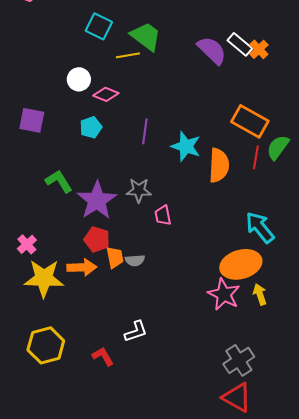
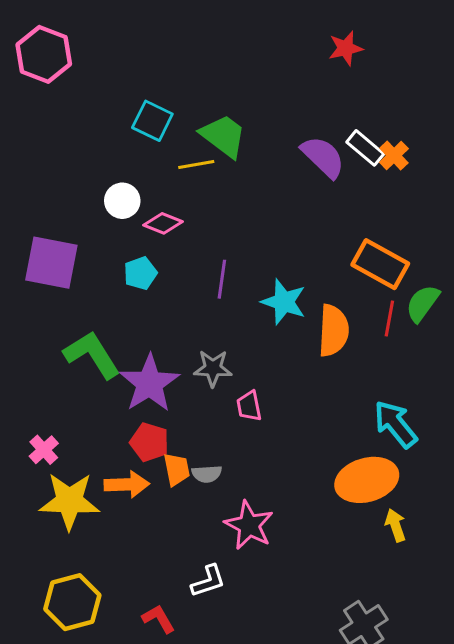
purple square: (32, 120) -> (51, 263), size x1.4
green L-shape: (59, 181) -> (92, 355), size x1.4
pink star: (224, 294) -> (249, 525), moved

